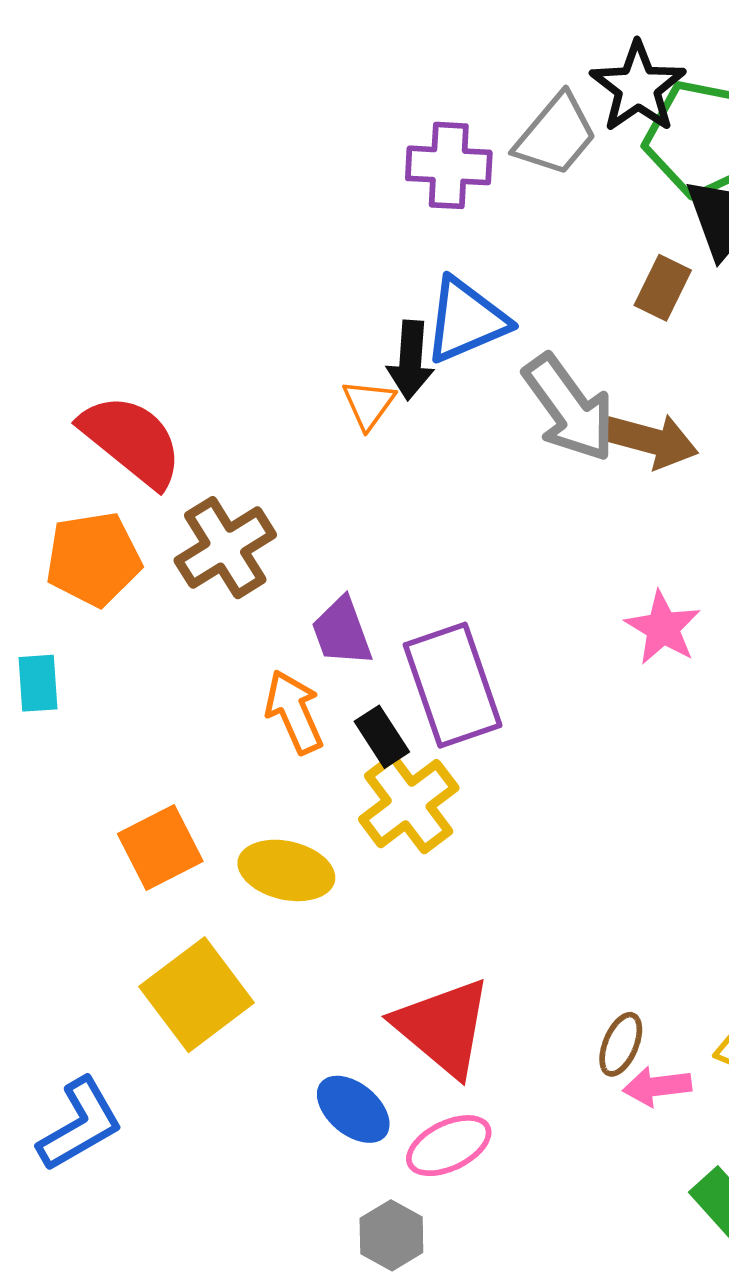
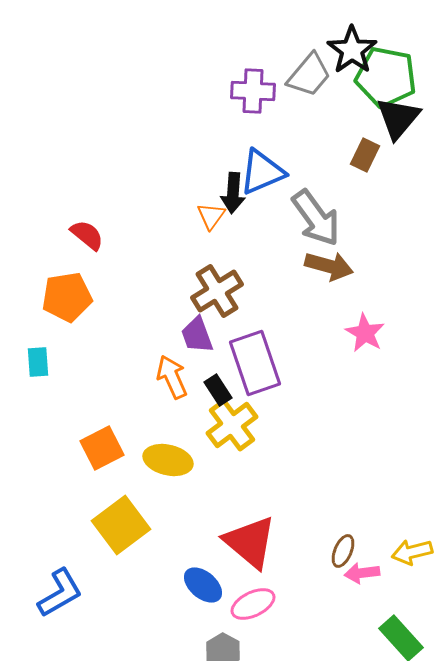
red semicircle: (132, 441) -> (87, 235), size x0.6
brown arrow: (651, 441) -> (329, 266), moved
brown cross: (225, 548) -> (217, 291), moved

